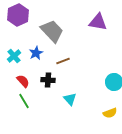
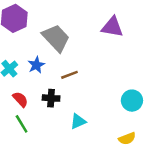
cyan triangle: (70, 99) -> (78, 121), turned 48

